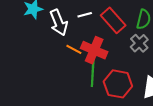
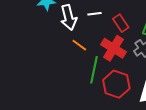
red rectangle: (113, 20) -> (121, 23), size x0.7
red cross: (94, 50) -> (113, 48), moved

